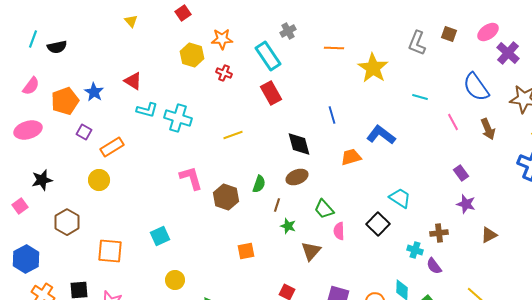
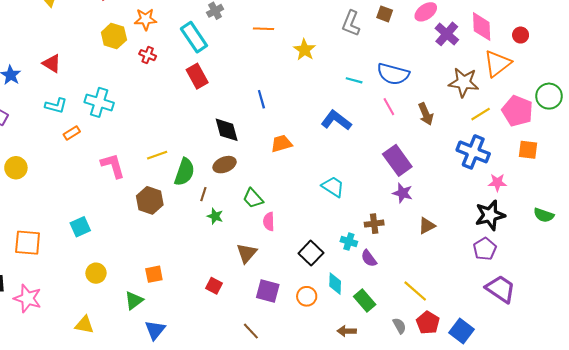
yellow star: (373, 68) -> (305, 50), size x0.7
blue semicircle: (476, 87) -> (393, 74), moved, turned -40
cyan L-shape: (147, 110) -> (56, 106), moved
yellow line: (233, 135) -> (157, 155), moved
blue L-shape: (381, 135) -> (336, 120), moved
orange rectangle: (112, 147) -> (72, 133), moved, size x0.7
purple rectangle: (461, 173) -> (397, 160), size x1.8
green semicircle: (259, 184) -> (184, 172), size x1.5
brown hexagon: (226, 197) -> (150, 200), moved
black square: (378, 224) -> (311, 253), moved
orange square: (246, 251) -> (154, 274), moved
brown triangle: (311, 251) -> (247, 253), moved

